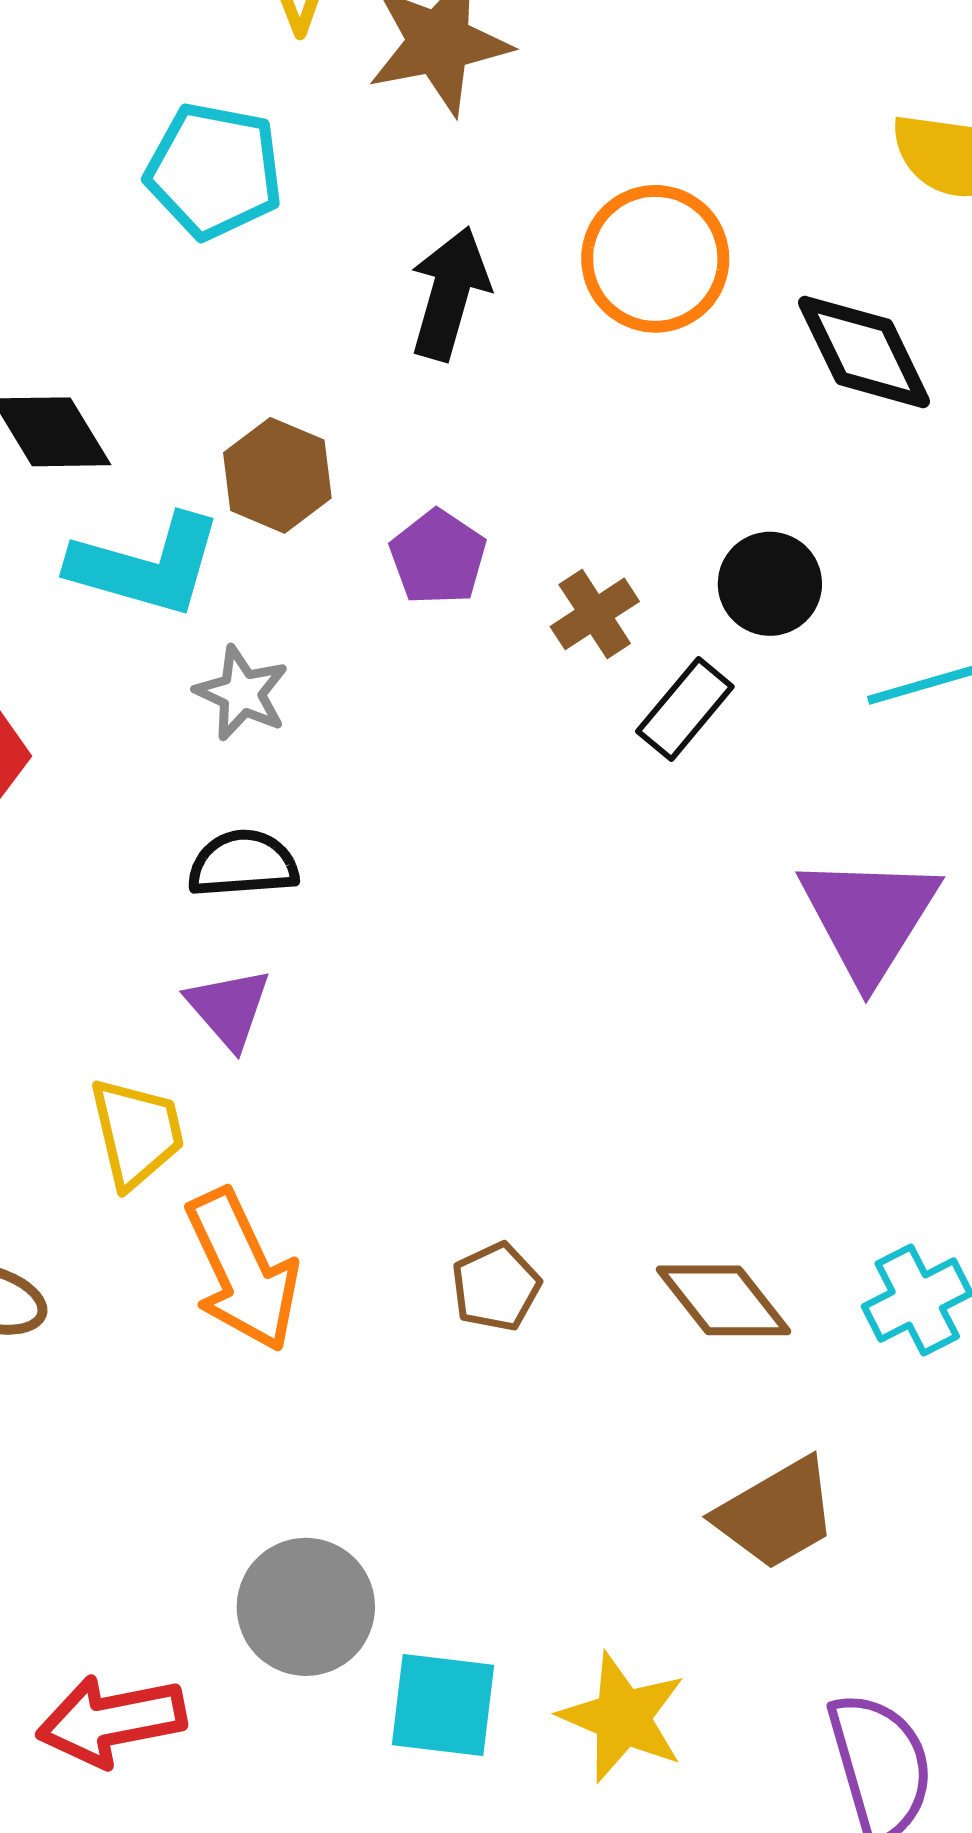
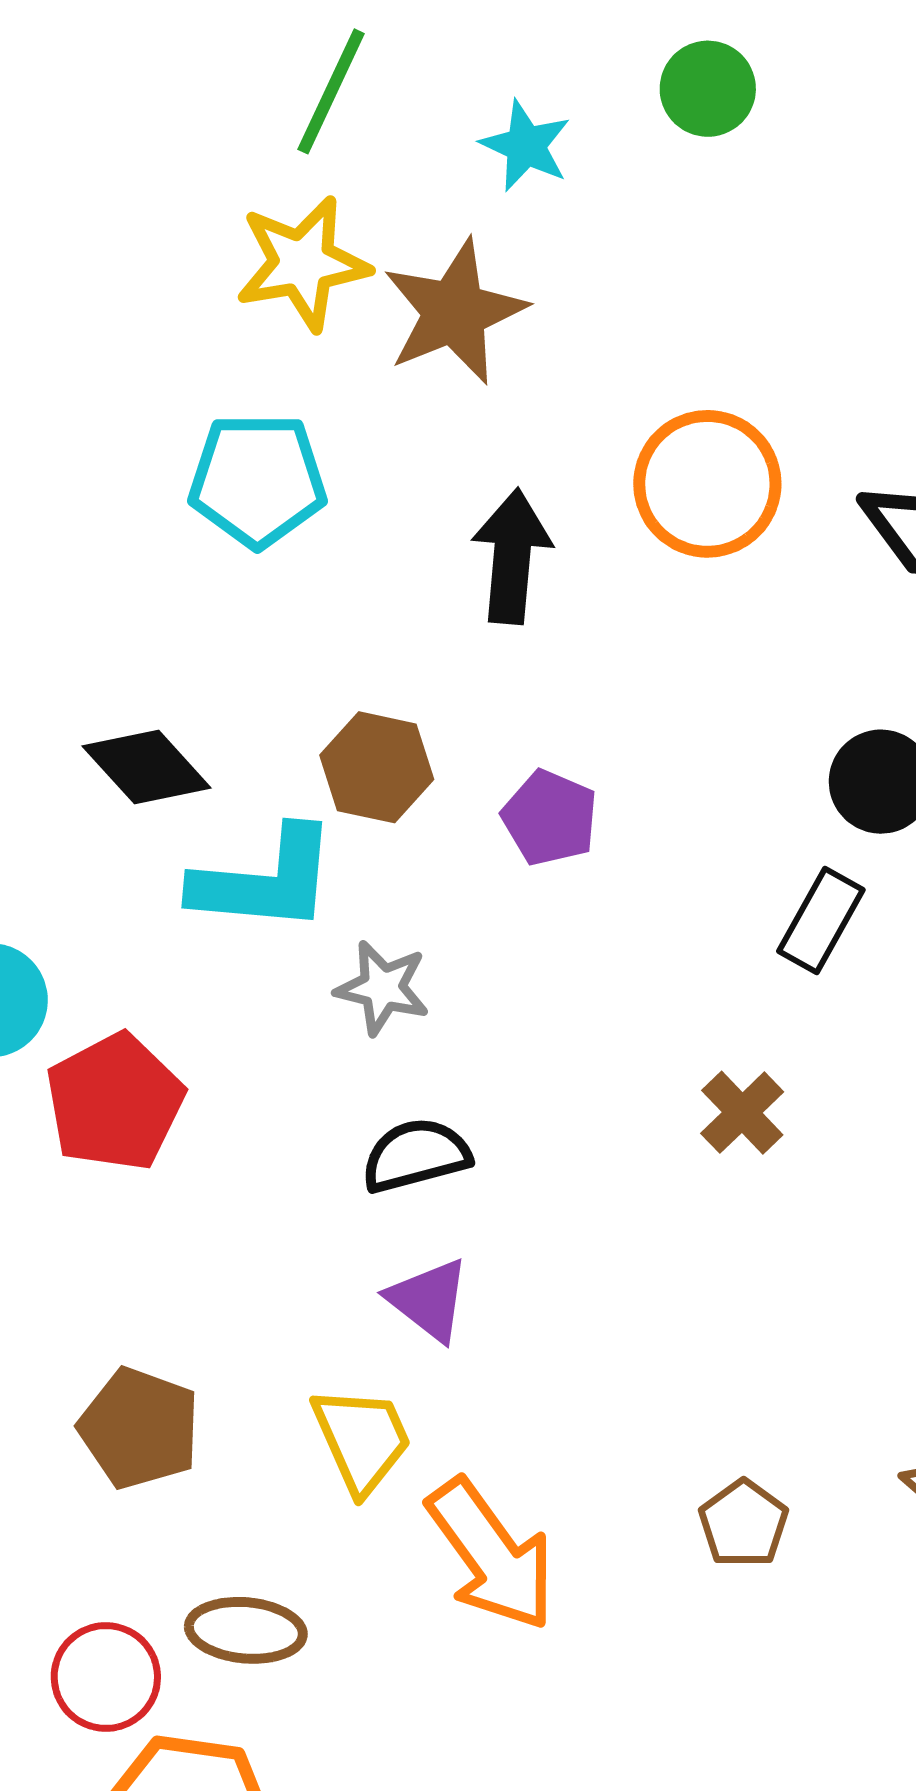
brown cross: (595, 614) -> (742, 1113), moved

